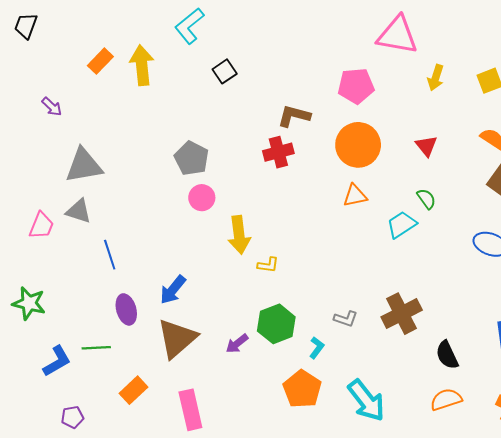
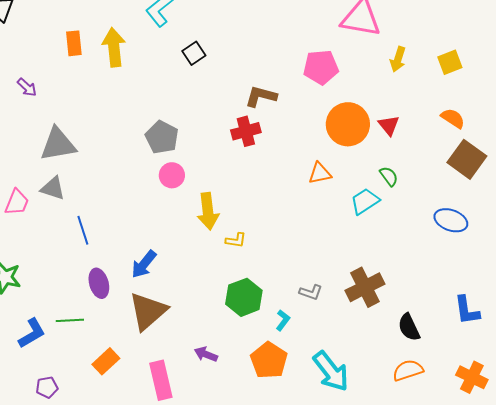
orange rectangle: (100, 61) -> (74, 43), turned -50
orange circle: (358, 145) -> (348, 124), moved
purple arrow: (237, 344) -> (206, 354), moved, turned 60

